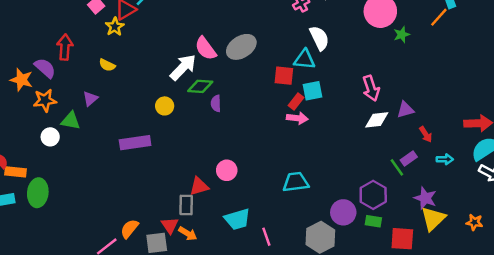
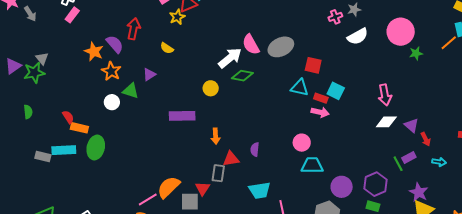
white semicircle: (319, 38) -> (358, 36), moved, turned 80
cyan triangle: (304, 59) -> (300, 88), moved
red square: (284, 76) -> (313, 65), moved
cyan square: (313, 91) -> (336, 91), turned 30
orange star: (45, 100) -> (111, 71), turned 30
red rectangle: (296, 101) -> (321, 98), turned 64
purple semicircle: (216, 103) -> (255, 149), moved
purple triangle: (405, 110) -> (411, 125), moved, turned 49
pink circle: (227, 170) -> (302, 143), moved
purple circle: (343, 212) -> (342, 187), moved
orange semicircle: (129, 229) -> (169, 187), size x1.4
orange arrow: (188, 234) -> (216, 136), moved, turned 49

